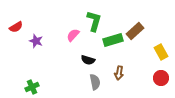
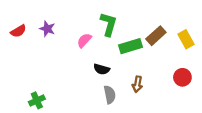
purple star: (36, 41) -> (47, 29), moved
yellow rectangle: (161, 52) -> (186, 39), moved
red circle: (161, 78) -> (182, 77), moved

